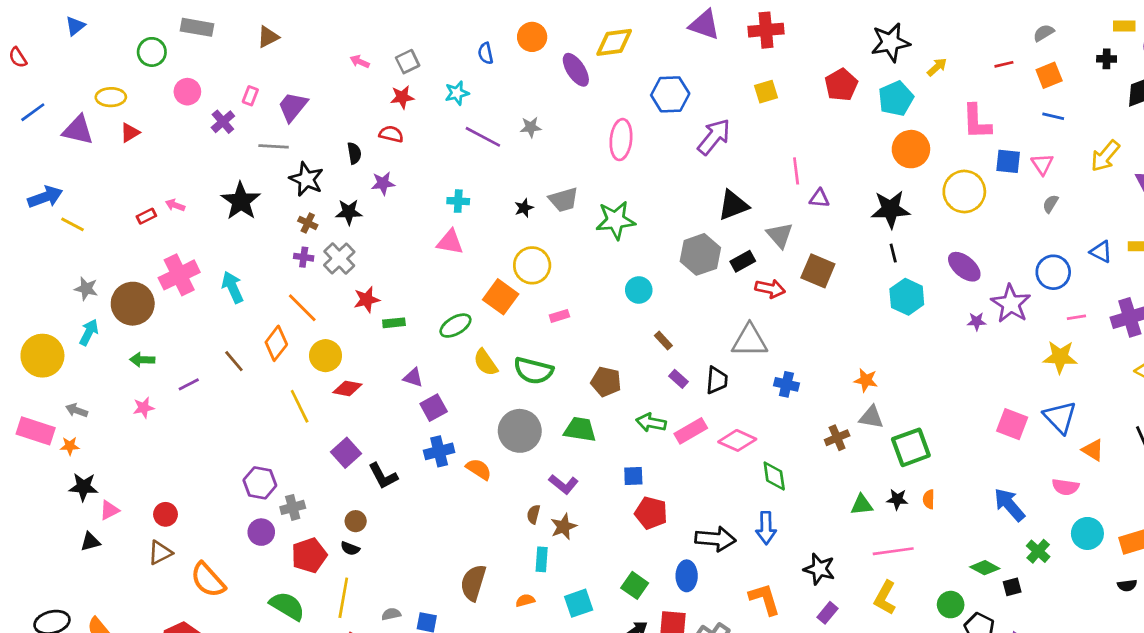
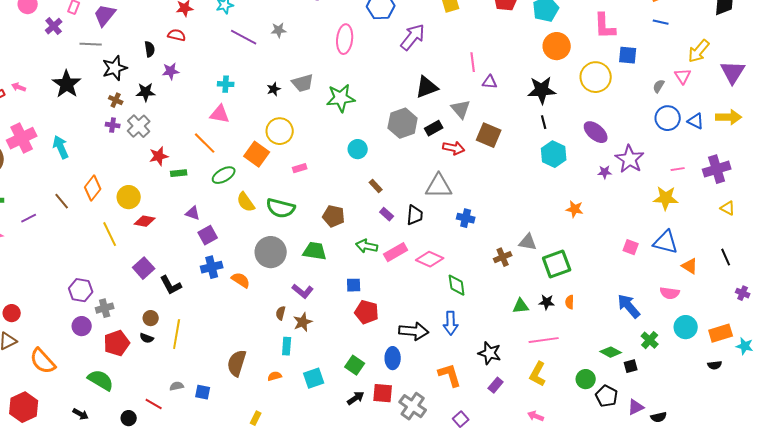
pink triangle: (1042, 164) -> (683, 76), moved
black star: (306, 179) -> (115, 68), turned 30
blue circle: (1053, 272) -> (668, 118), moved
orange line: (302, 308) -> (205, 143), moved
orange star: (866, 380) -> (575, 209), moved
blue triangle: (1060, 417) -> (666, 242), turned -32
pink square: (1012, 424) -> (631, 247), size x0.7
yellow line: (343, 598) -> (177, 334), moved

